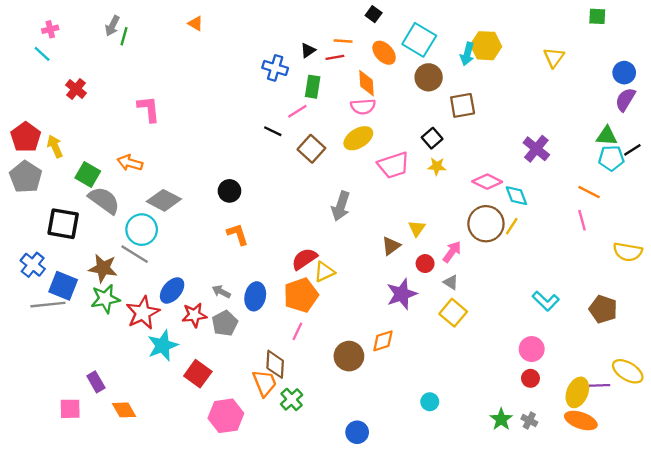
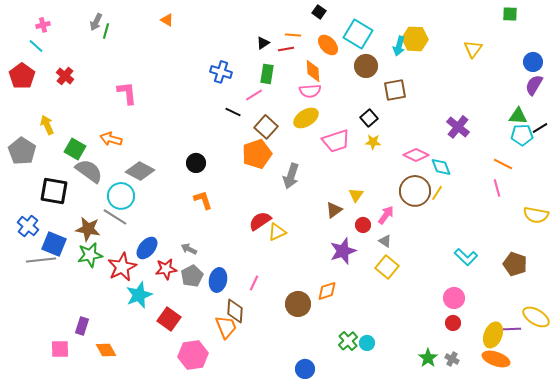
blue cross: (275, 68) -> (221, 72), moved
red pentagon: (26, 137) -> (22, 76), moved
orange pentagon: (301, 295) -> (257, 154), moved
blue ellipse: (255, 296) -> (218, 280), moved
purple rectangle: (96, 382) -> (82, 326), turned 48
green cross: (292, 399) -> (348, 341), moved

